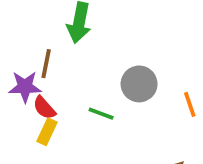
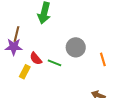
brown line: (46, 64) -> (17, 34), moved
red semicircle: (44, 108) -> (36, 59), moved

